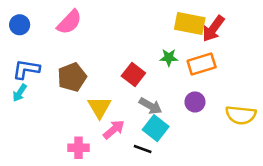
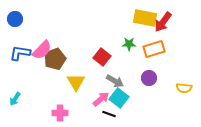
pink semicircle: (69, 22) -> (42, 50), moved
cyan arrow: (20, 93) -> (15, 99), moved
yellow semicircle: (241, 115) -> (184, 88), size x0.7
pink arrow: (114, 129) -> (101, 99), moved

